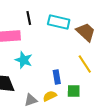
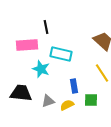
cyan rectangle: (59, 22) -> (61, 54), moved
gray triangle: (31, 100) -> (48, 101), moved

